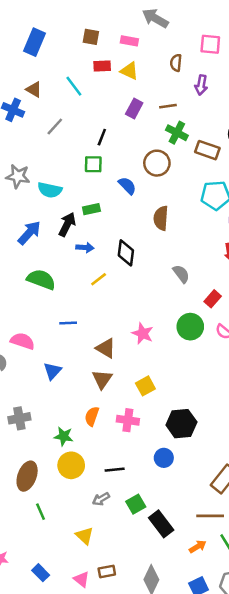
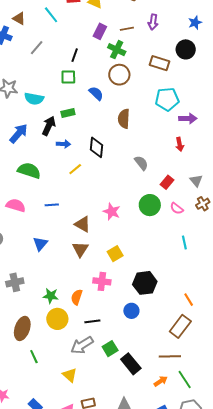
purple arrow: (201, 85) -> (153, 22), moved
green cross: (177, 133) -> (117, 50), moved
pink semicircle: (22, 341) -> (16, 205), moved
orange semicircle: (92, 416) -> (77, 297), moved
gray arrow: (101, 499) -> (82, 345), size x1.6

